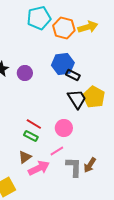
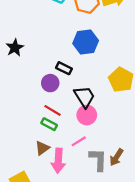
purple circle: (25, 73) -> (50, 83), moved
black rectangle: (73, 75) -> (64, 68), moved
black trapezoid: (77, 99) -> (84, 97), moved
pink arrow: (39, 168) -> (58, 161), turned 120

